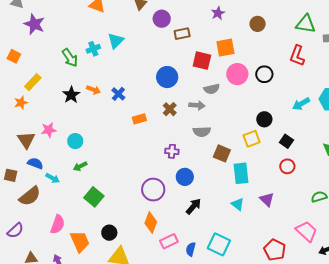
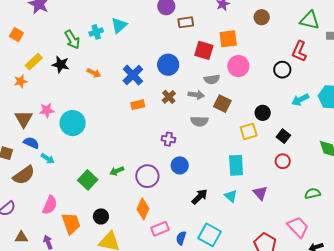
black circle: (264, 74) -> (282, 70), moved
blue cross: (118, 94) -> (133, 75), moved, size x1.5
black star: (71, 95) -> (61, 64), moved, turned -30
cyan circle: (75, 141) -> (73, 123), size x1.6
brown square: (222, 153) -> (222, 104), moved
green arrow: (80, 166) -> (117, 171), moved
black arrow: (194, 206) -> (200, 197), moved

